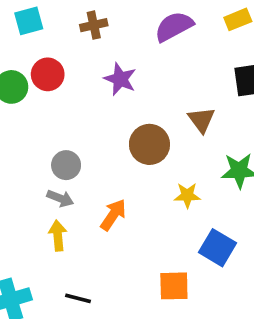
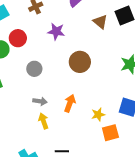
brown triangle: (201, 120) -> (100, 22), moved
gray circle: (66, 165) -> (34, 69), moved
yellow star: (187, 195) -> (98, 115), moved

